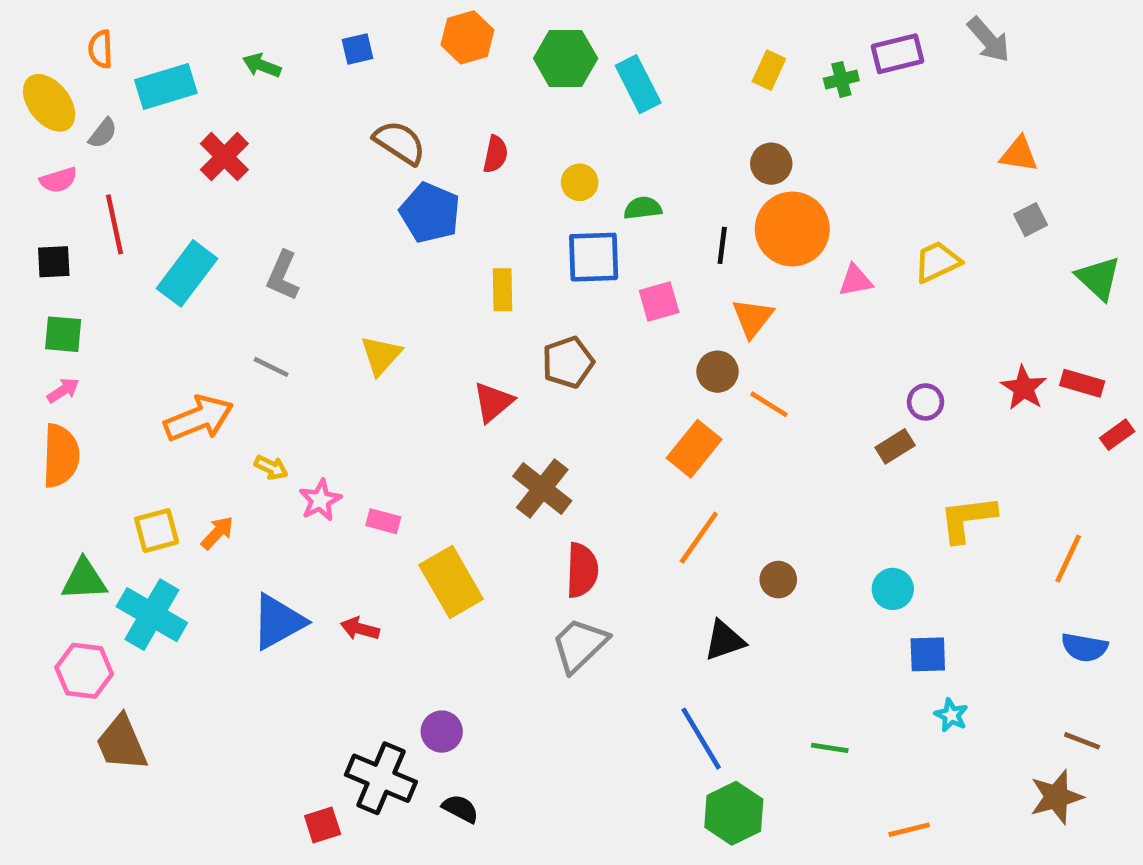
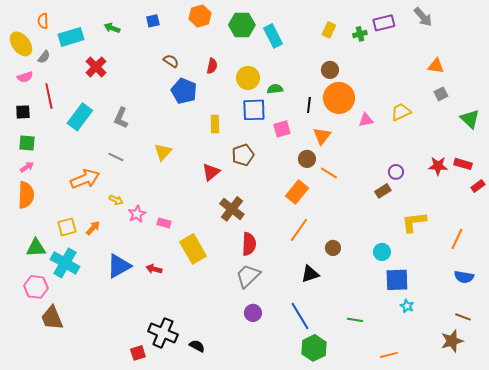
brown semicircle: (400, 143) -> (171, 61), size x0.7
yellow circle: (580, 182) -> (248, 78), size x1.5
red star: (1024, 388) -> (438, 166), turned -30
blue square: (928, 654) -> (397, 280), size x1.4
purple circle: (442, 732) -> (253, 313), moved

